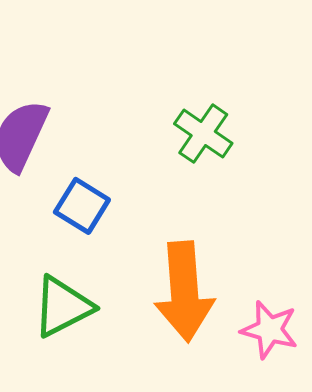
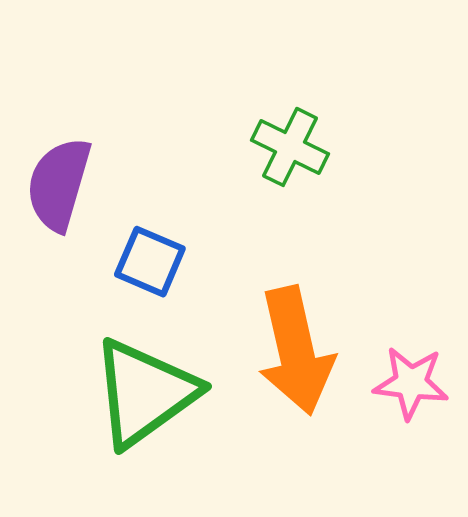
green triangle: (63, 307) -> (145, 393), size x1.4

